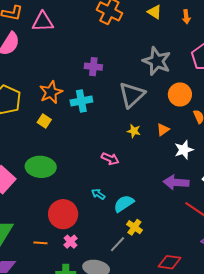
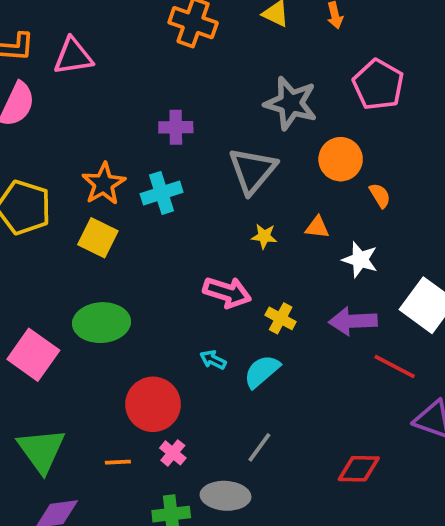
yellow square: (44, 121) -> (98, 238), size x1.5
orange triangle: (163, 130) -> (317, 227), turned 48
white star: (184, 150) -> (360, 260), turned -30
pink arrow: (110, 159) -> (227, 292), size x1.4
yellow cross: (134, 227) -> (281, 318), moved

